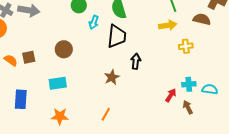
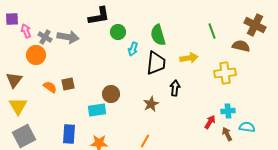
yellow arrow: (168, 25) -> (189, 58), moved
yellow cross: (186, 46) -> (225, 73), size x1.5
brown circle: (64, 49) -> (111, 94), moved
cyan semicircle: (210, 89) -> (247, 127), moved
blue rectangle: (21, 99) -> (69, 134), moved

